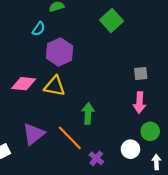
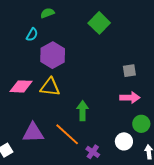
pink arrow: (140, 102) -> (130, 98), turned -90
purple triangle: (34, 134) -> (33, 133), turned 40

